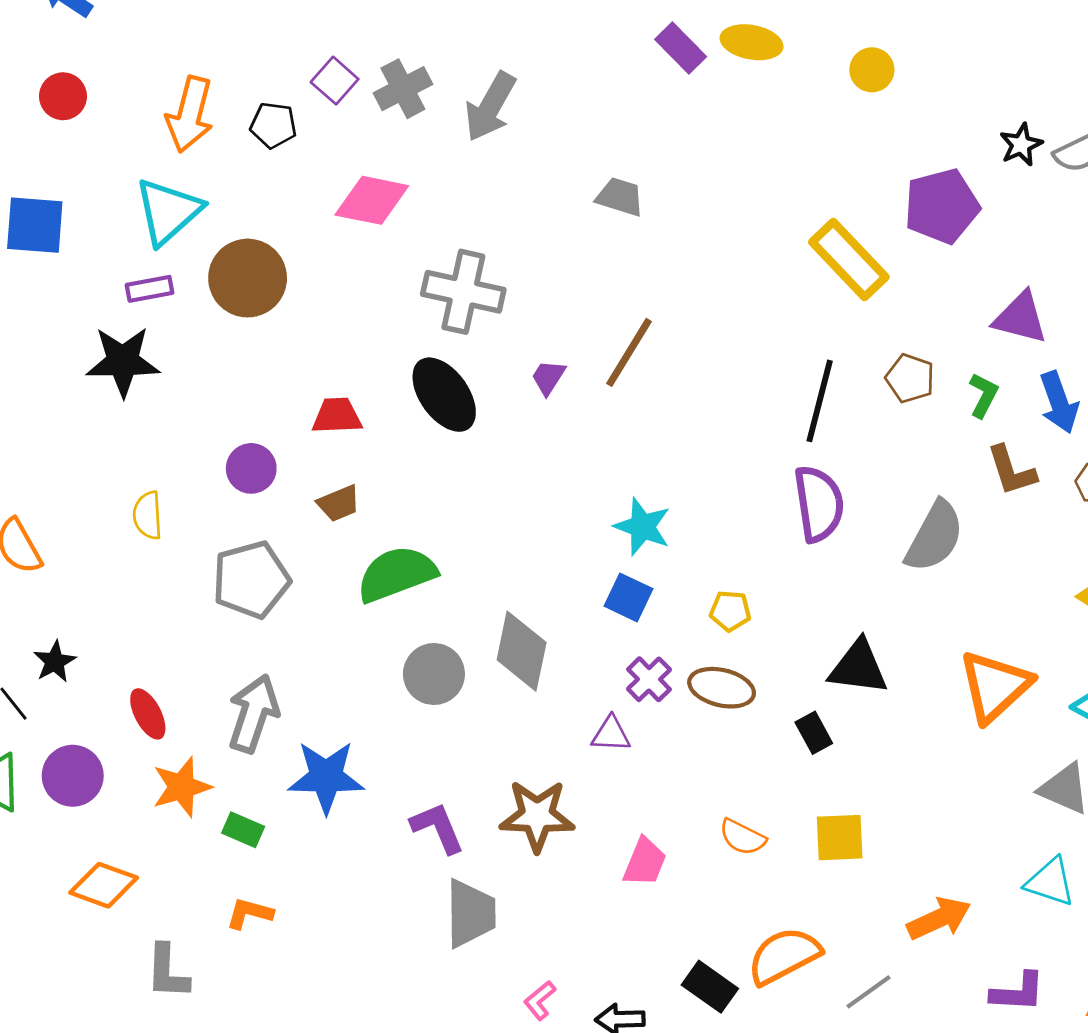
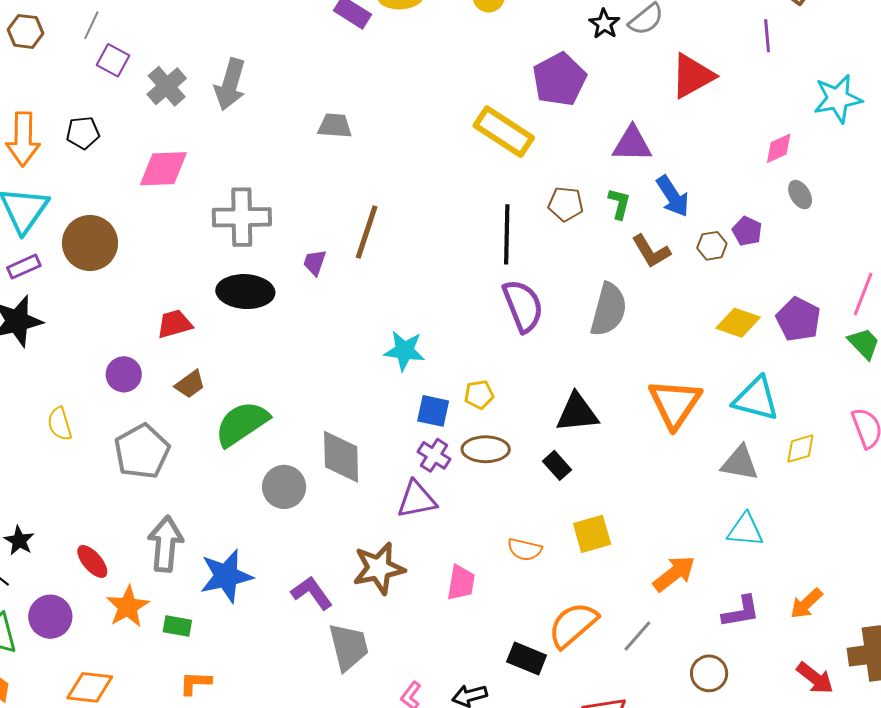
purple square: (335, 81) -> (113, 60), moved
black ellipse: (444, 395) -> (245, 292), turned -38
blue square: (629, 597) -> (433, 411), moved
purple triangle: (611, 734) -> (417, 500), size x1.4

